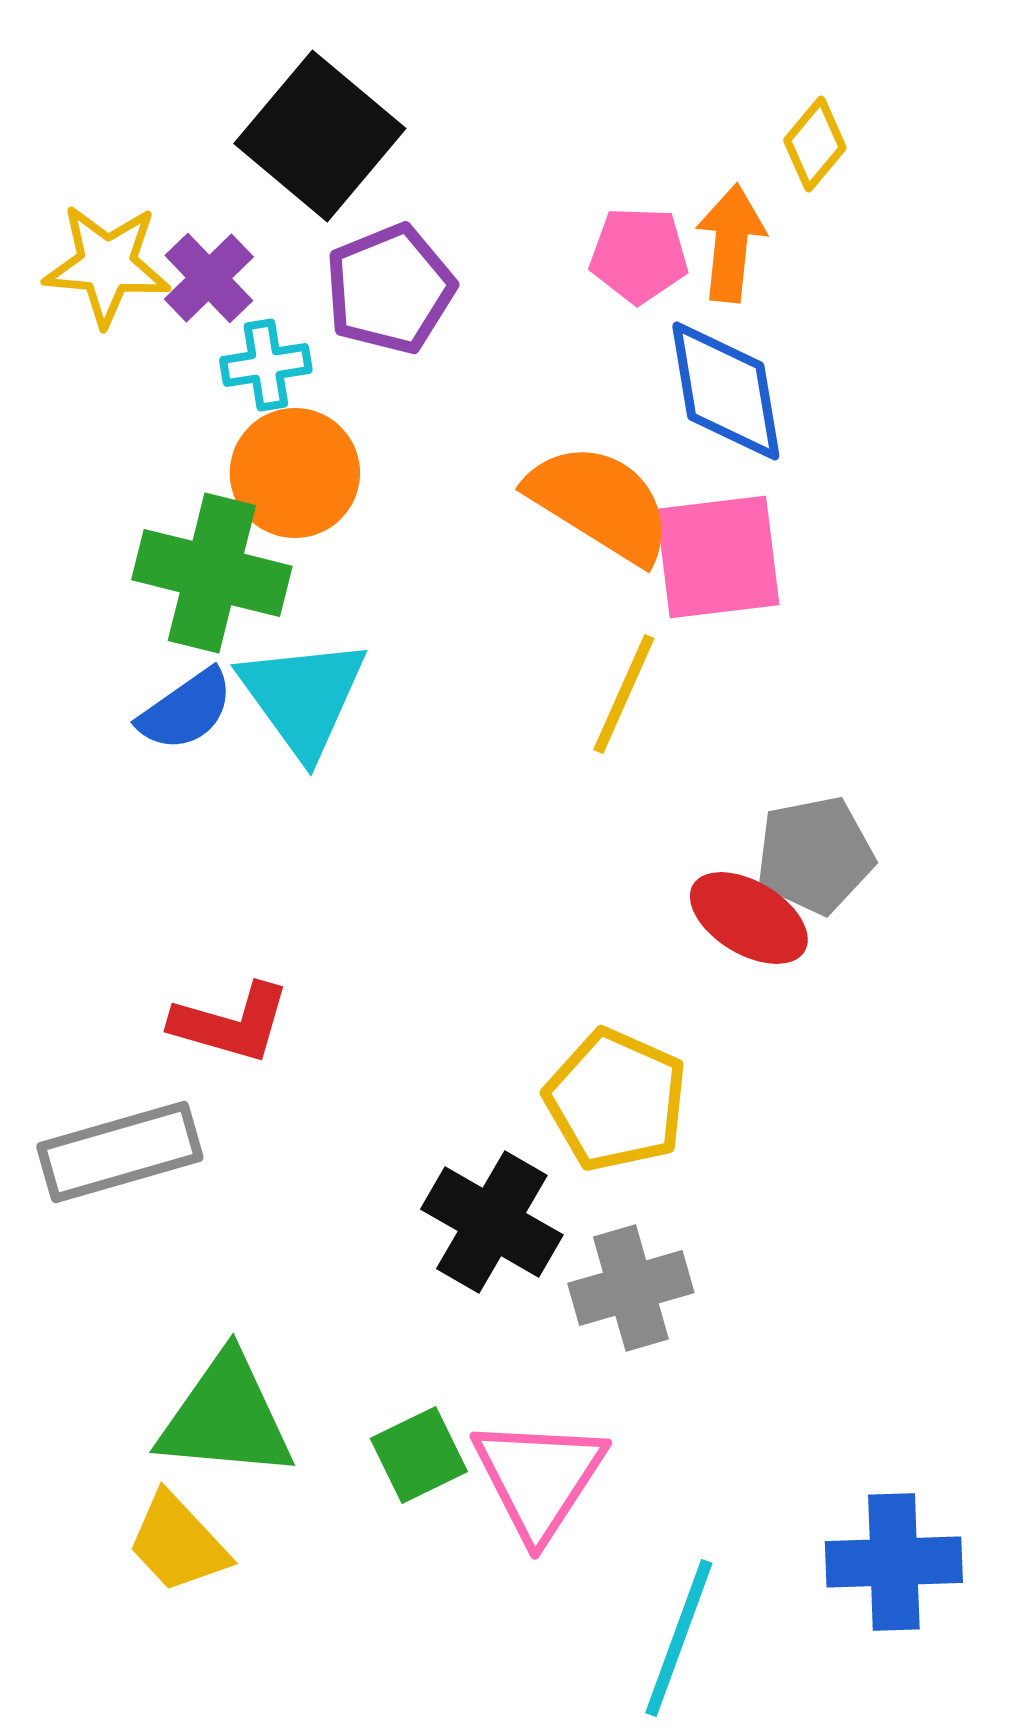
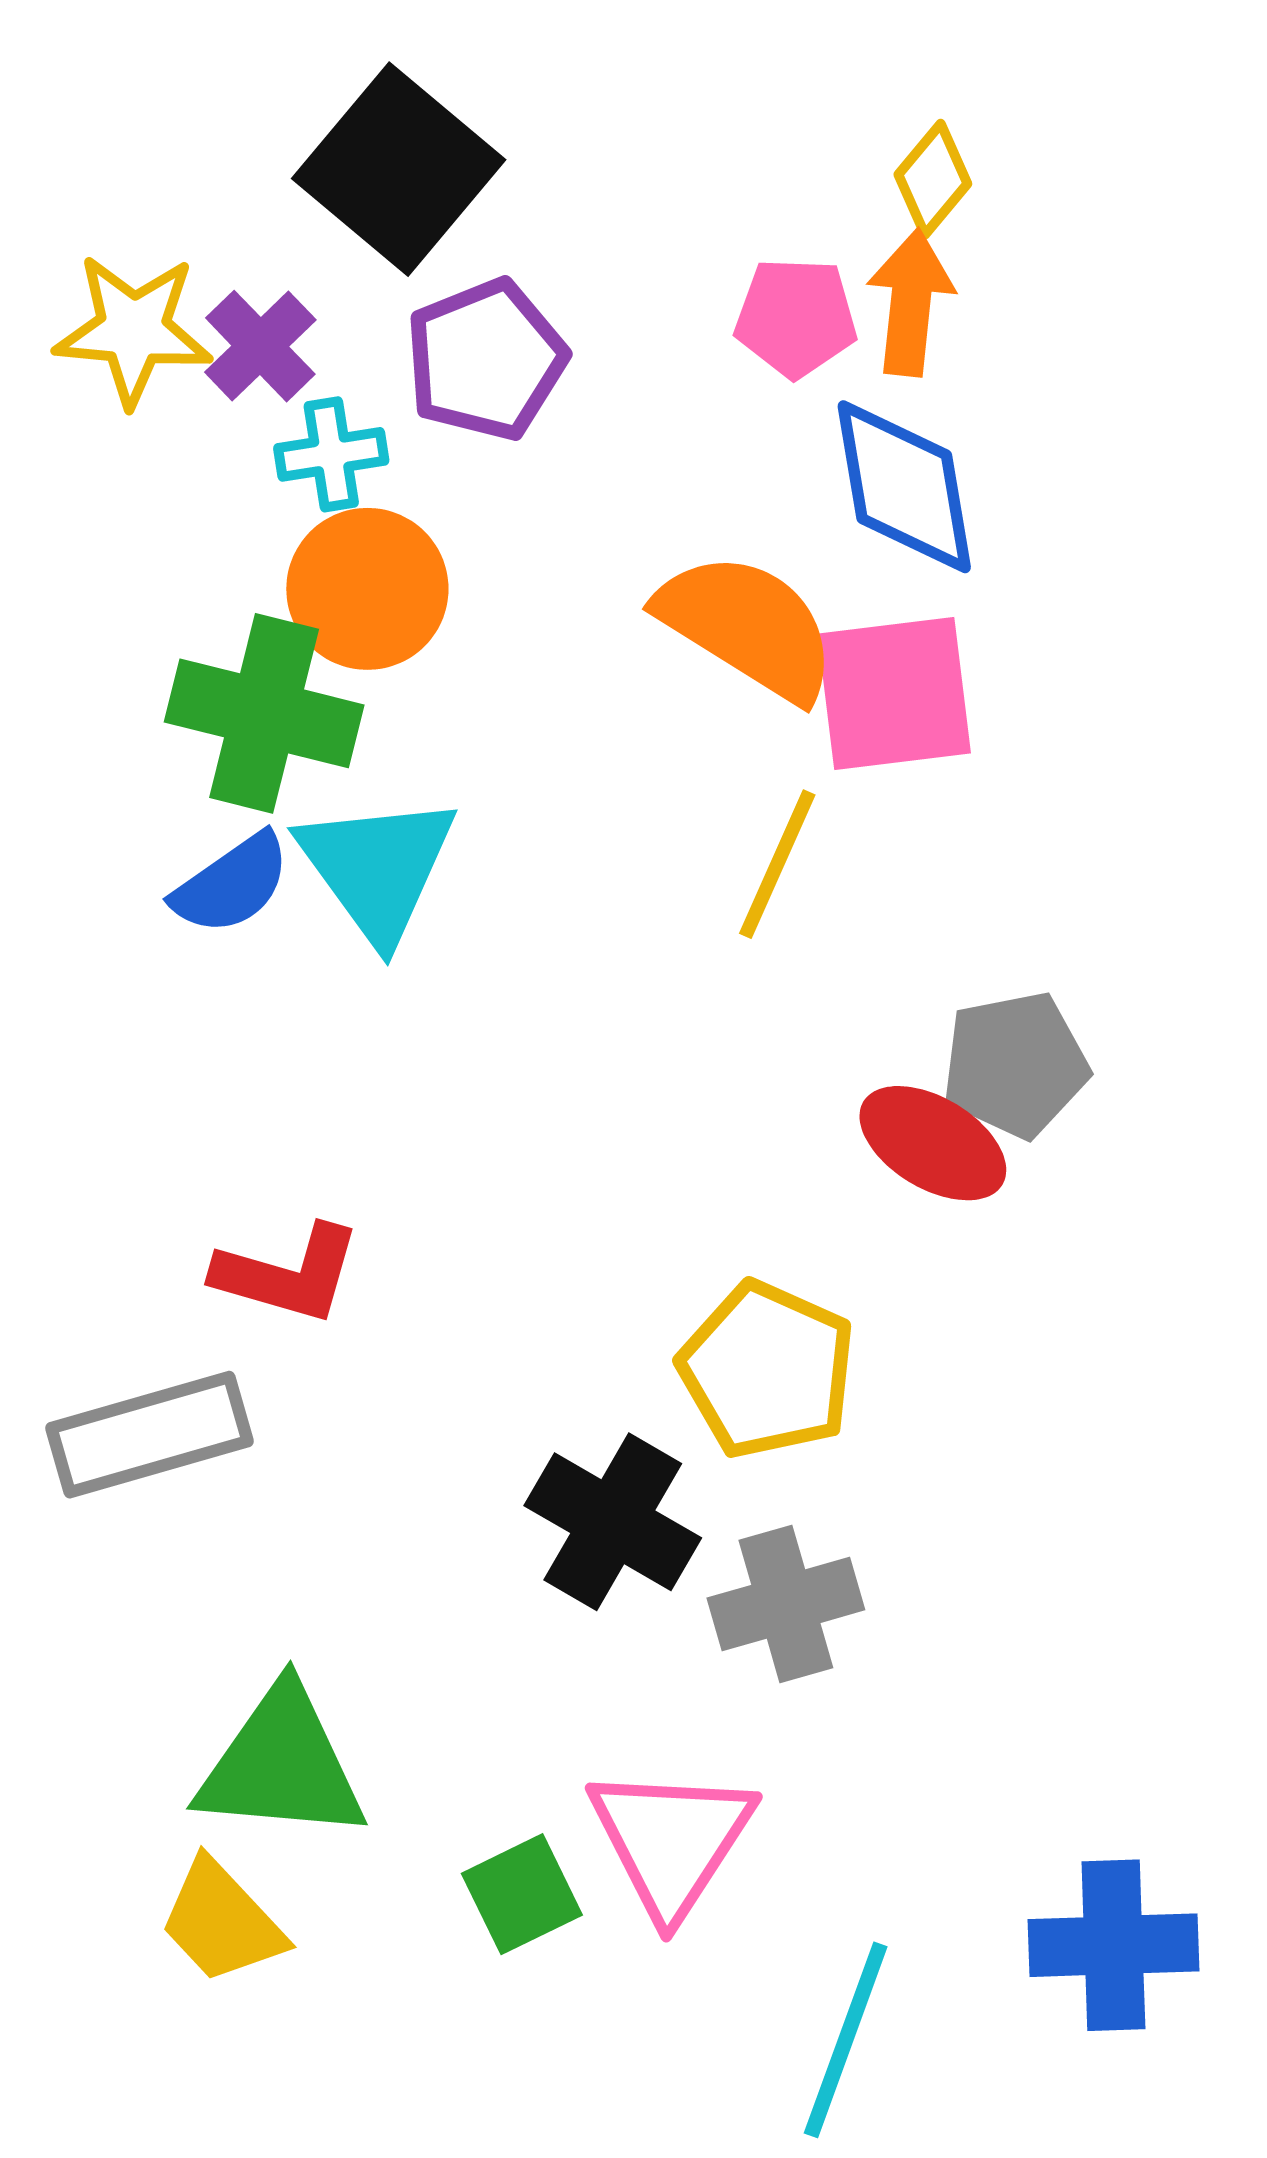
yellow diamond: (815, 144) -> (933, 179), moved
green square: (419, 1455) -> (522, 1894), moved

